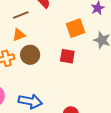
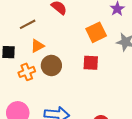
brown line: (21, 15) -> (28, 24), moved

